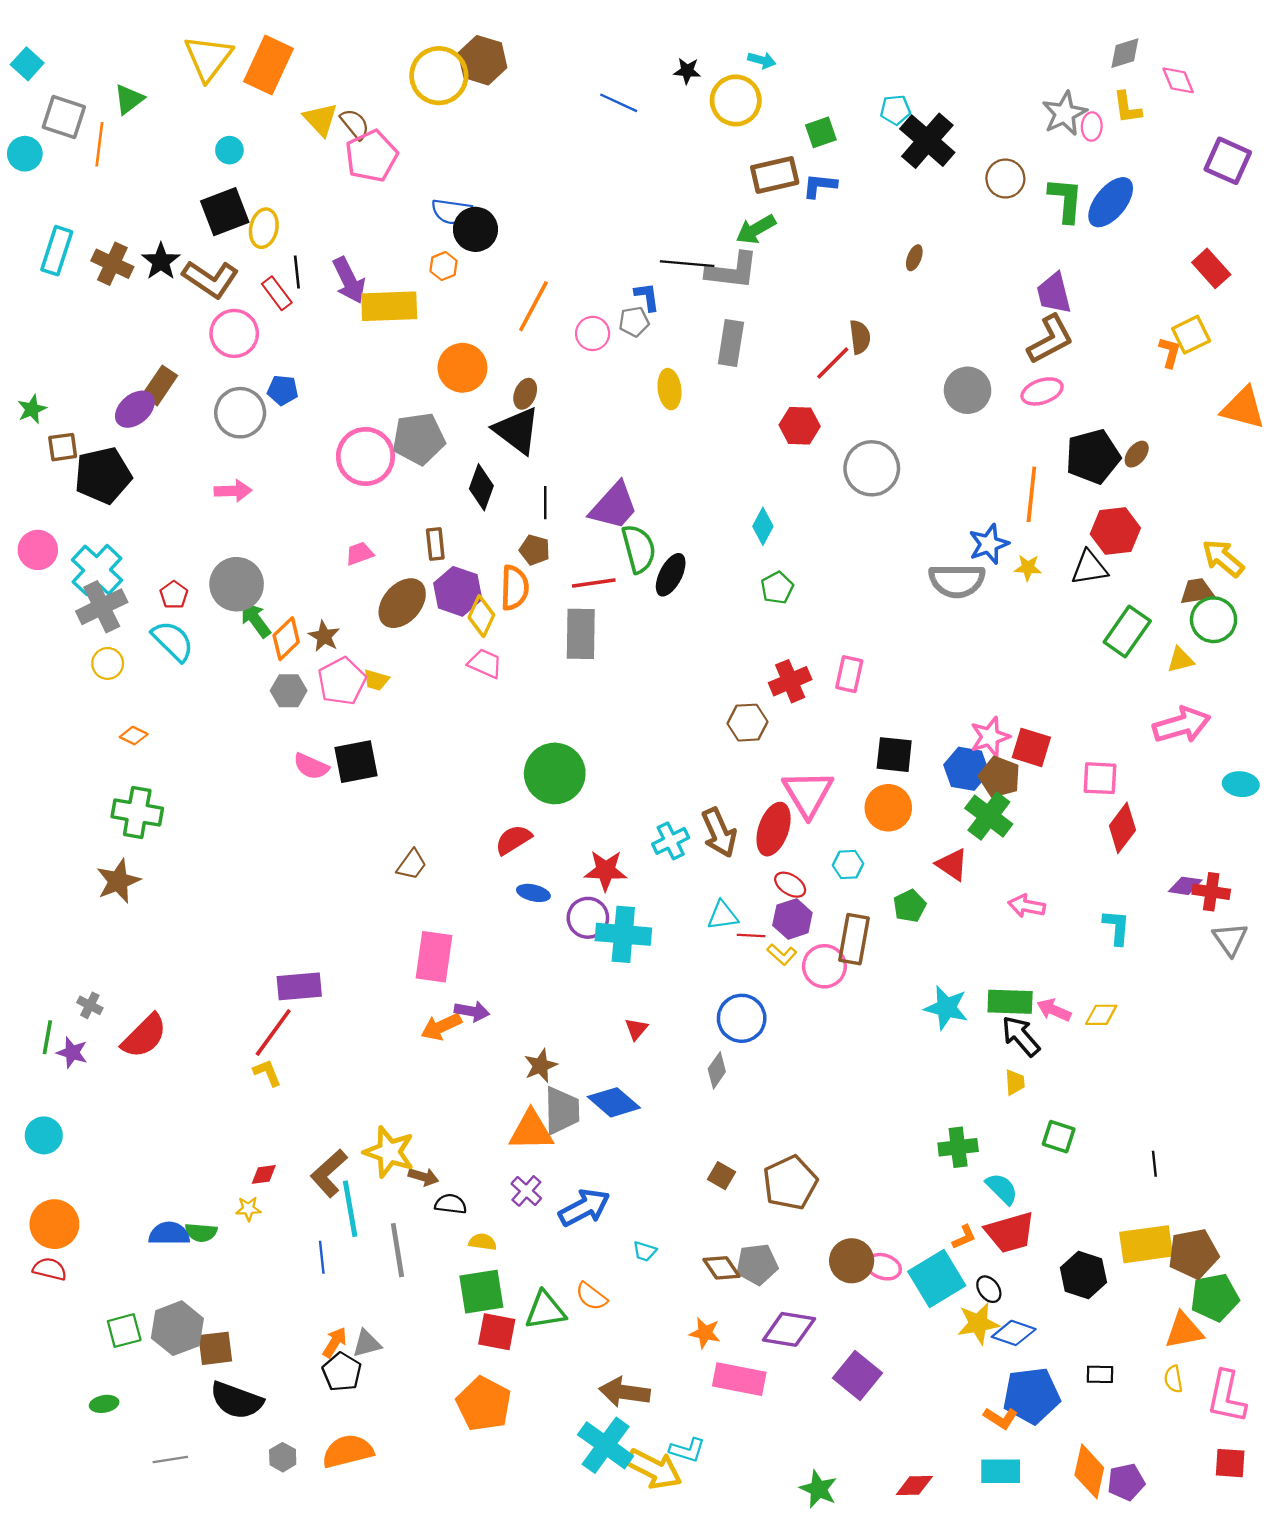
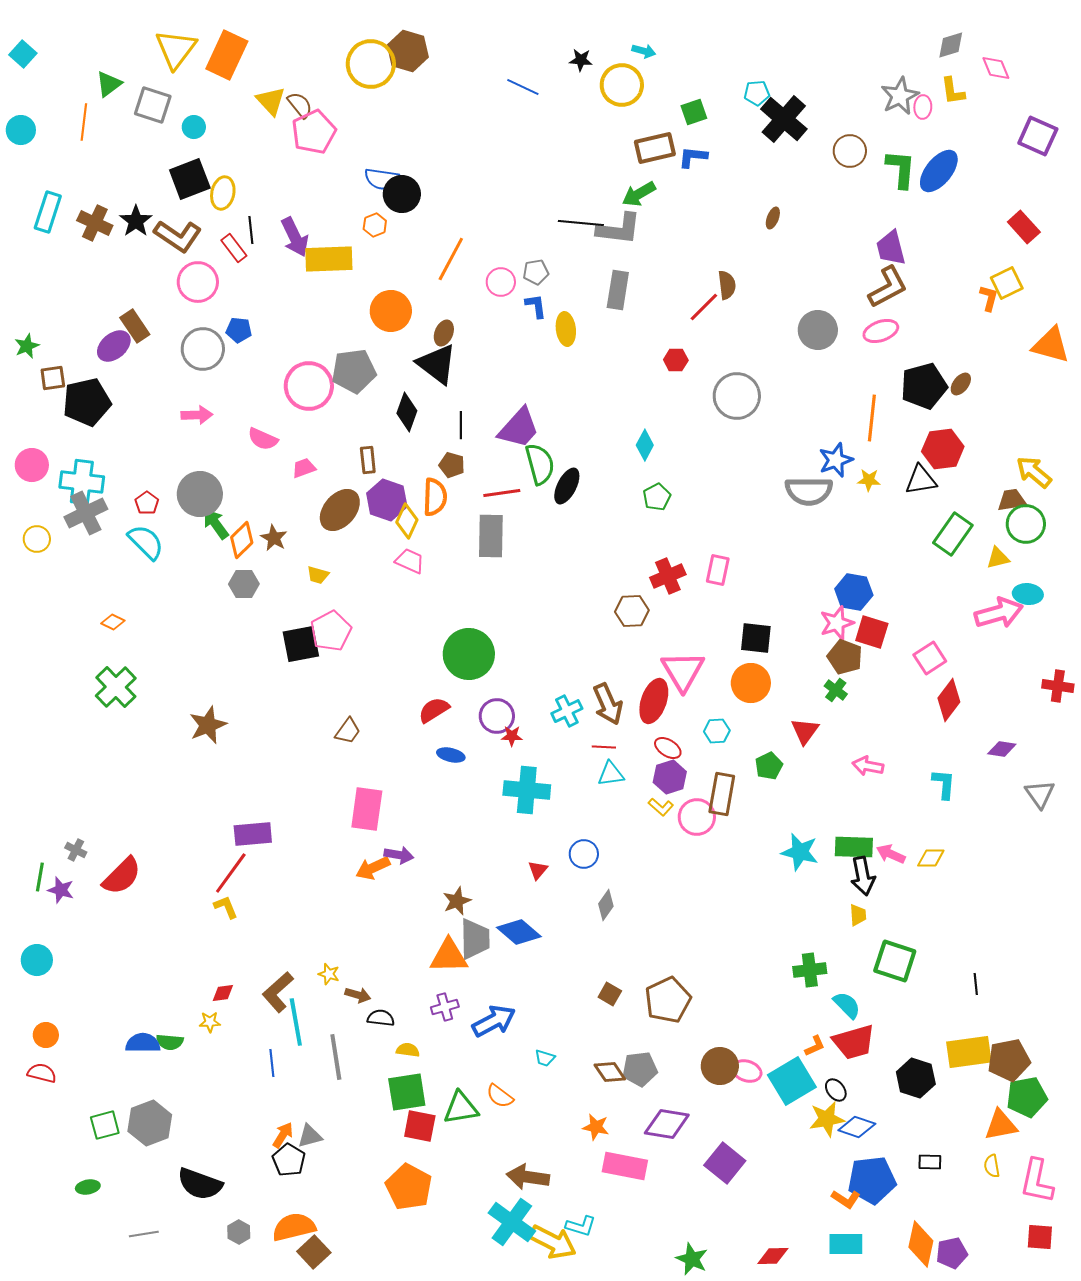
gray square: (64, 117) -> (153, 105), moved
blue L-shape: (647, 297) -> (536, 306), moved
brown rectangle: (160, 386) -> (135, 326), turned -68
red hexagon: (800, 426) -> (676, 360), size x0.7
cyan cross: (97, 570) -> (82, 482), turned -36
yellow circle: (108, 663) -> (37, 539), moved
pink pentagon: (342, 681) -> (331, 631), moved
pink semicircle: (311, 766) -> (263, 439), moved
blue hexagon: (966, 769) -> (854, 592), moved
pink square: (1100, 778) -> (930, 658), turned -36
cyan ellipse: (1241, 784) -> (1028, 594), moved
green cross: (137, 813) -> (116, 687), turned 36
green cross: (989, 816) -> (836, 690), size x0.6
red triangle: (952, 865) -> (805, 731), turned 32
red star: (606, 870) -> (512, 736), size x0.6
brown star: (118, 881) -> (208, 725), moved
red cross: (1211, 892) -> (1058, 686), moved
purple circle: (588, 918) -> (497, 716), moved
red line: (751, 936) -> (604, 747), moved
blue circle: (742, 1018) -> (584, 854), moved, size x0.7
black arrow: (1021, 1036) -> (863, 876), turned -150
green square: (1059, 1137) -> (895, 961), size x1.5
yellow star: (389, 1152) -> (329, 974), size x0.5
purple cross: (526, 1191) -> (445, 1007), turned 32
orange circle: (54, 1224) -> (46, 1035), size x0.6
brown square: (215, 1348) -> (314, 1252), moved, turned -36

